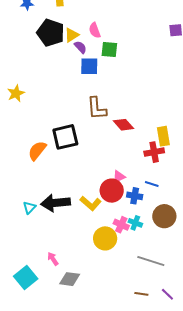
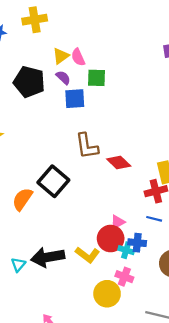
black pentagon: (51, 33) -> (29, 82), moved
yellow triangle: (72, 35) -> (61, 56), moved
black square: (65, 137) -> (53, 181), turned -32
blue line: (152, 184) -> (154, 219), moved
cyan cross: (135, 223) -> (126, 250), moved

